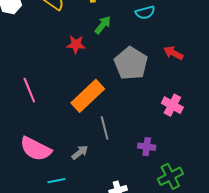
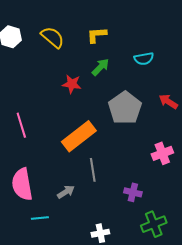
pink cross: (172, 105) -> (162, 153), turned 35
pink semicircle: (36, 149) -> (22, 184), turned 48

